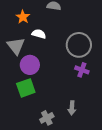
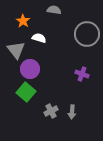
gray circle: (79, 45) -> (87, 34), moved
green square: (26, 88) -> (26, 92), turned -30
gray cross: (47, 118) -> (51, 111), moved

